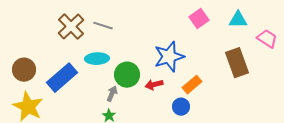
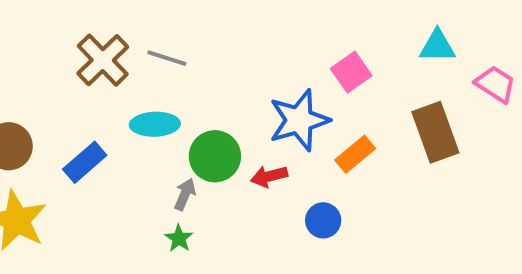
pink square: (199, 19) -> (351, 72), moved
blue rectangle: (62, 78) -> (85, 162), size x0.7
orange rectangle: (192, 85) -> (355, 154), moved

